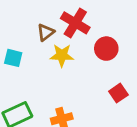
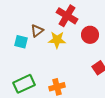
brown triangle: (46, 32) -> (37, 31), moved

